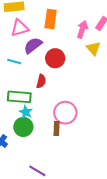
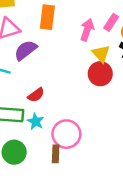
red circle: (55, 58) -> (100, 74), moved
red semicircle: (41, 81) -> (36, 95), turned 40
cyan star: (26, 112) -> (36, 121), moved

